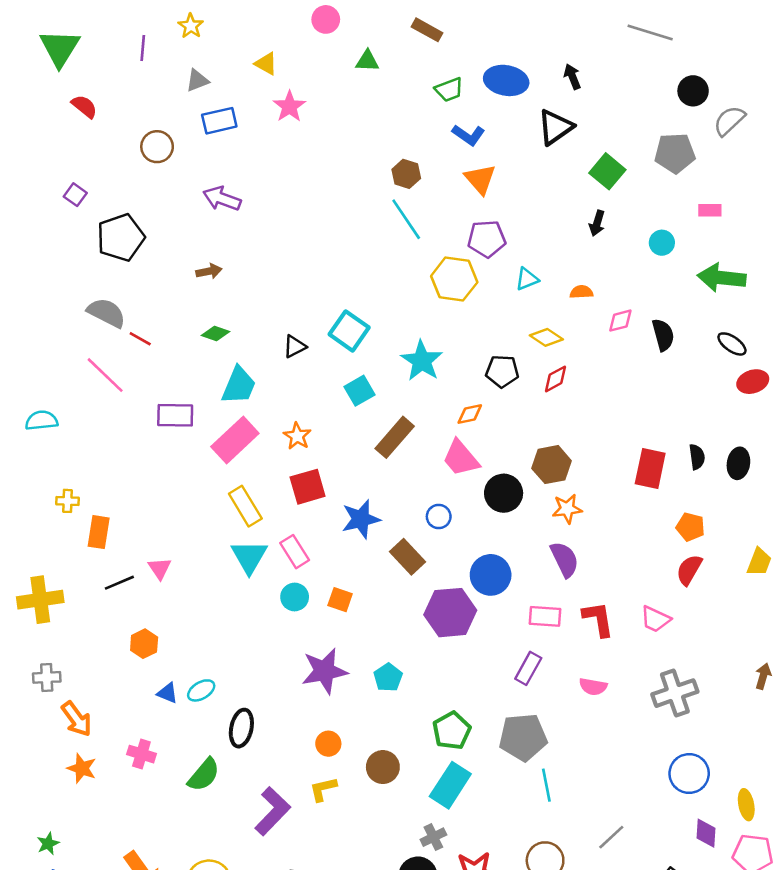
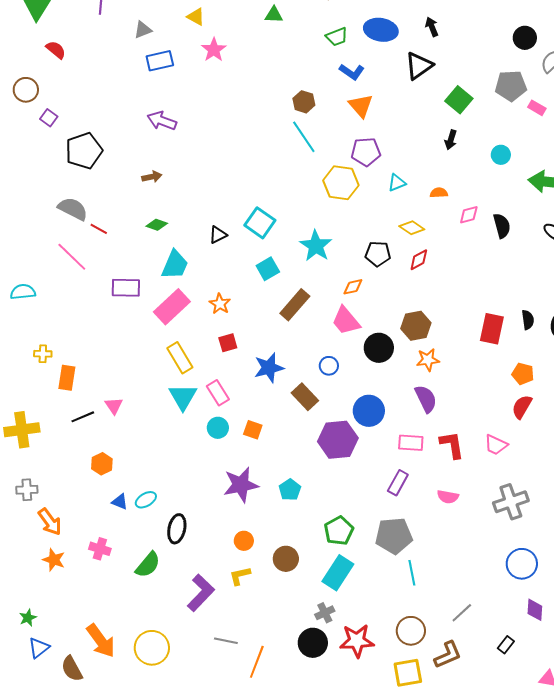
brown circle: (157, 147) -> (26, 90), moved
pink rectangle: (710, 210) -> (537, 108), moved, turned 30
red square: (308, 487) -> (228, 343), size x0.7

